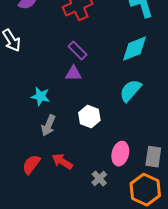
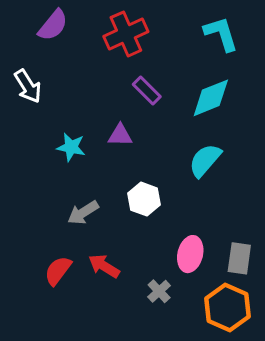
purple rectangle: (78, 50) -> (147, 90), moved
cyan star: (40, 96) -> (71, 147), moved
gray arrow: (48, 125) -> (83, 213), turned 35

